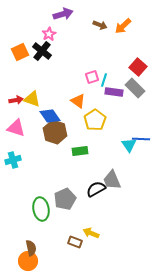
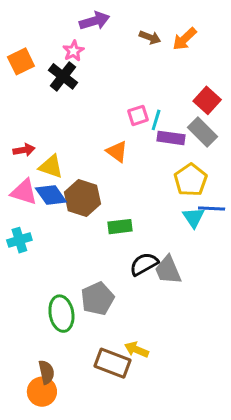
orange square: (20, 52) -> (21, 61), moved
yellow triangle: (32, 99) -> (51, 166), moved
blue diamond: (50, 116) -> (51, 195), moved
yellow pentagon: (95, 120) -> (191, 180), moved
black semicircle: (96, 189) -> (144, 264), moved
brown rectangle: (75, 242) -> (112, 363), size x1.6

